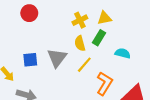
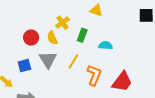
red circle: (29, 13) -> (31, 37), moved
yellow triangle: (104, 18) -> (96, 10), moved, turned 40
yellow semicircle: (80, 43) -> (52, 38), moved

